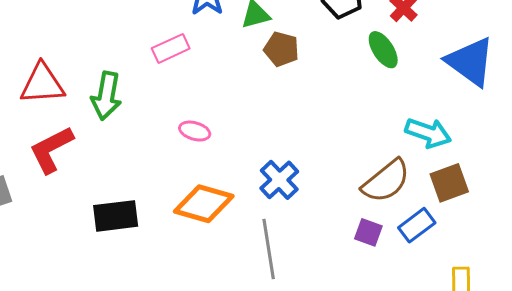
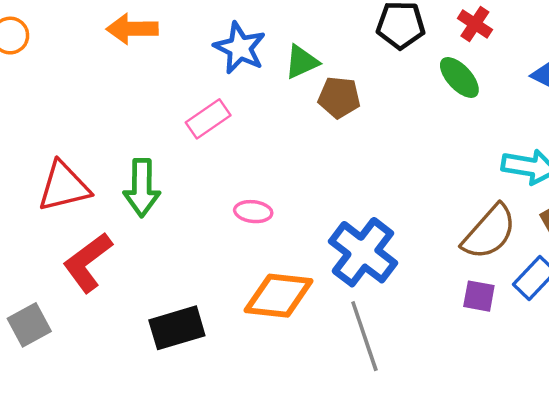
blue cross: (279, 180) -> (363, 252), size x1.4

